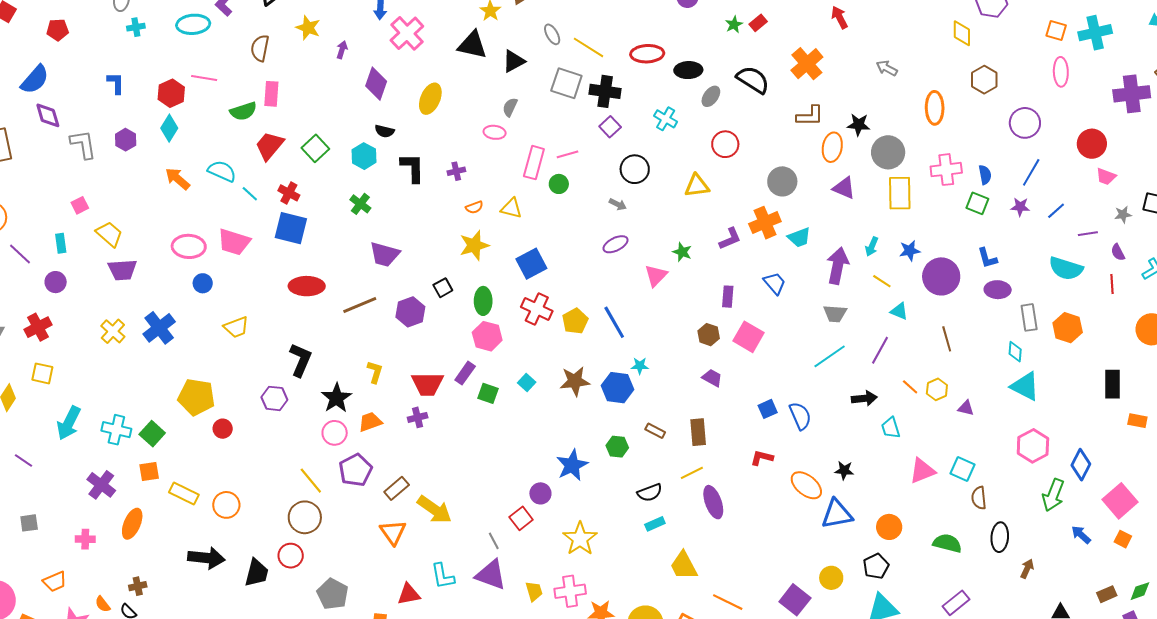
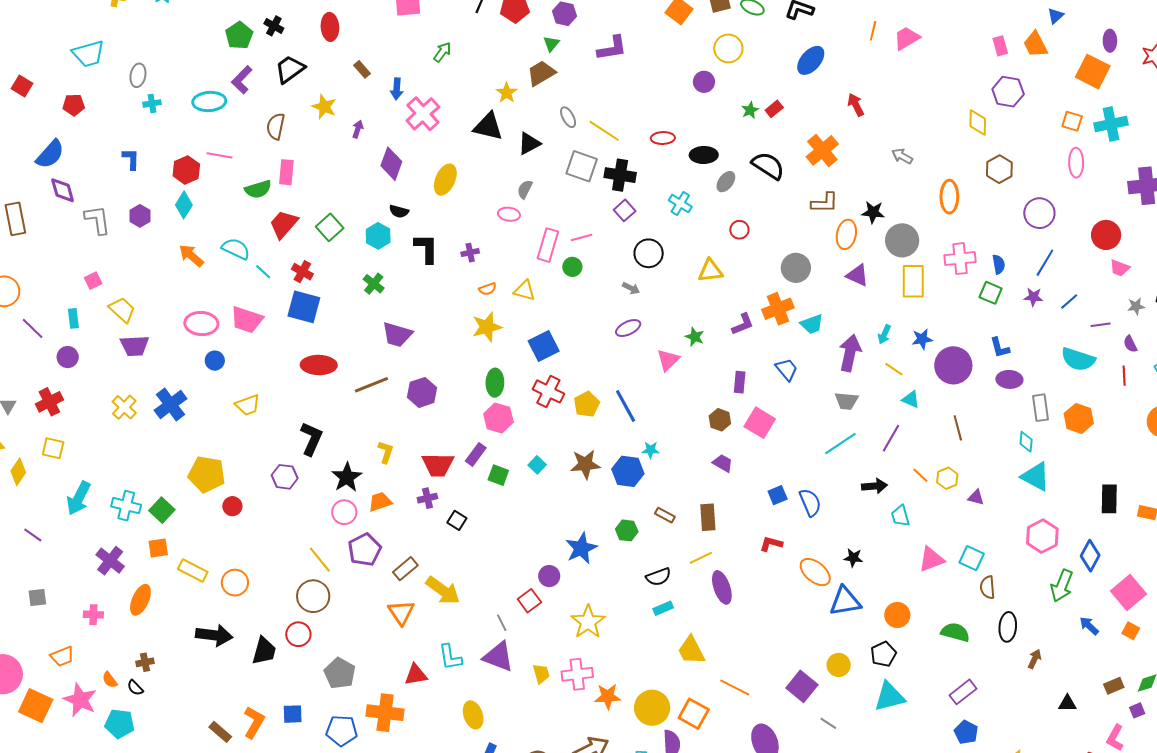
red ellipse: (647, 54) -> (663, 138), size x0.7
red circle: (725, 144) -> (739, 230), size x0.7
black square: (443, 288) -> (457, 520), moved, turned -30
black rectangle: (1112, 384) -> (1109, 499), moved

